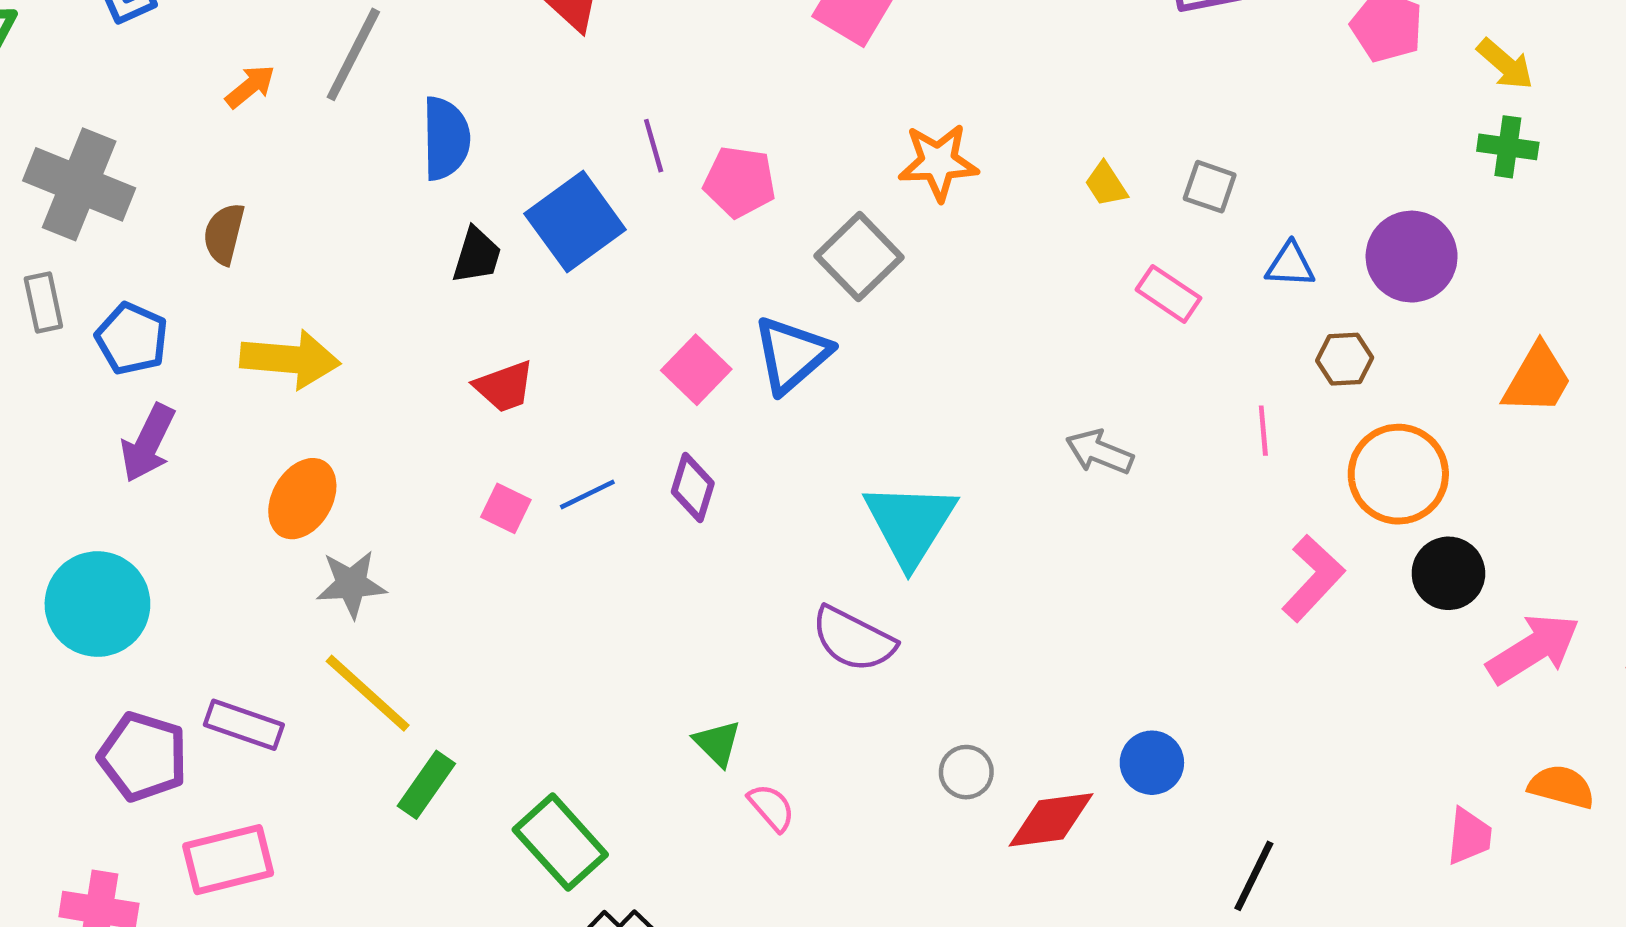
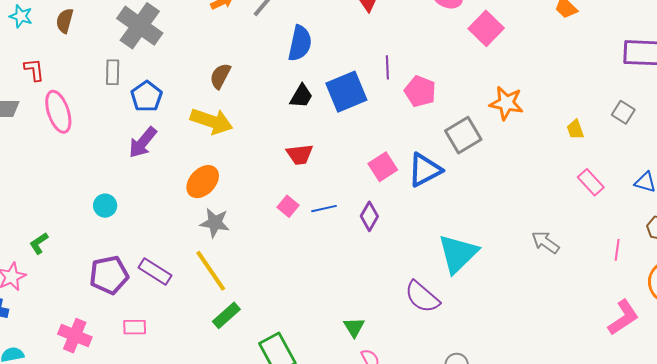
gray square: (1210, 187) -> (623, 112), moved
brown semicircle: (224, 234) -> (220, 76), moved
cyan circle: (97, 604) -> (105, 206), size x0.5
purple pentagon: (143, 757) -> (109, 275), turned 30
pink rectangle: (228, 860) -> (135, 327), size x0.6

